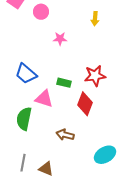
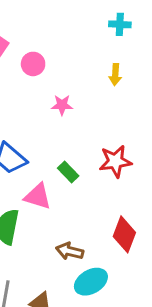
green rectangle: (64, 83) -> (68, 172), turned 32
red diamond: (85, 104) -> (124, 234), moved
cyan ellipse: (105, 155) -> (91, 282), moved

